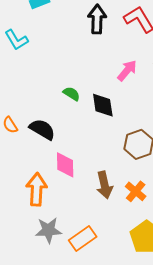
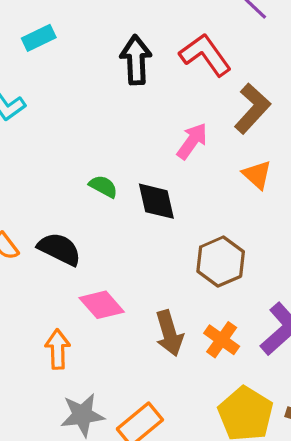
pink diamond: (65, 165) -> (102, 305), turned -36
orange arrow: (37, 189) -> (58, 349), size x0.7

